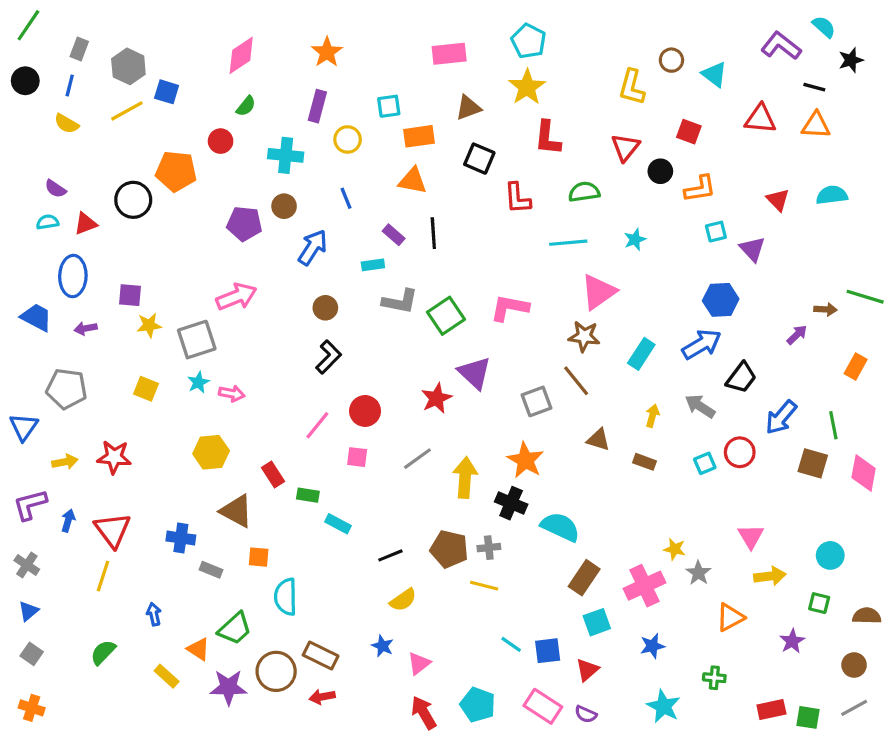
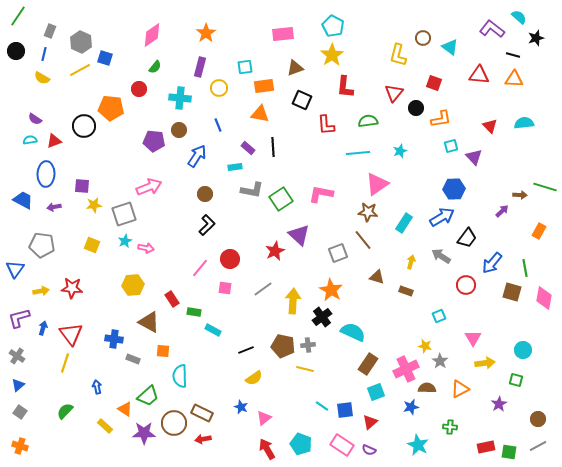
cyan square: (705, 463) -> (439, 316), moved
black cross: (511, 503) -> (322, 317), turned 30
brown semicircle: (867, 616) -> (427, 388), moved

